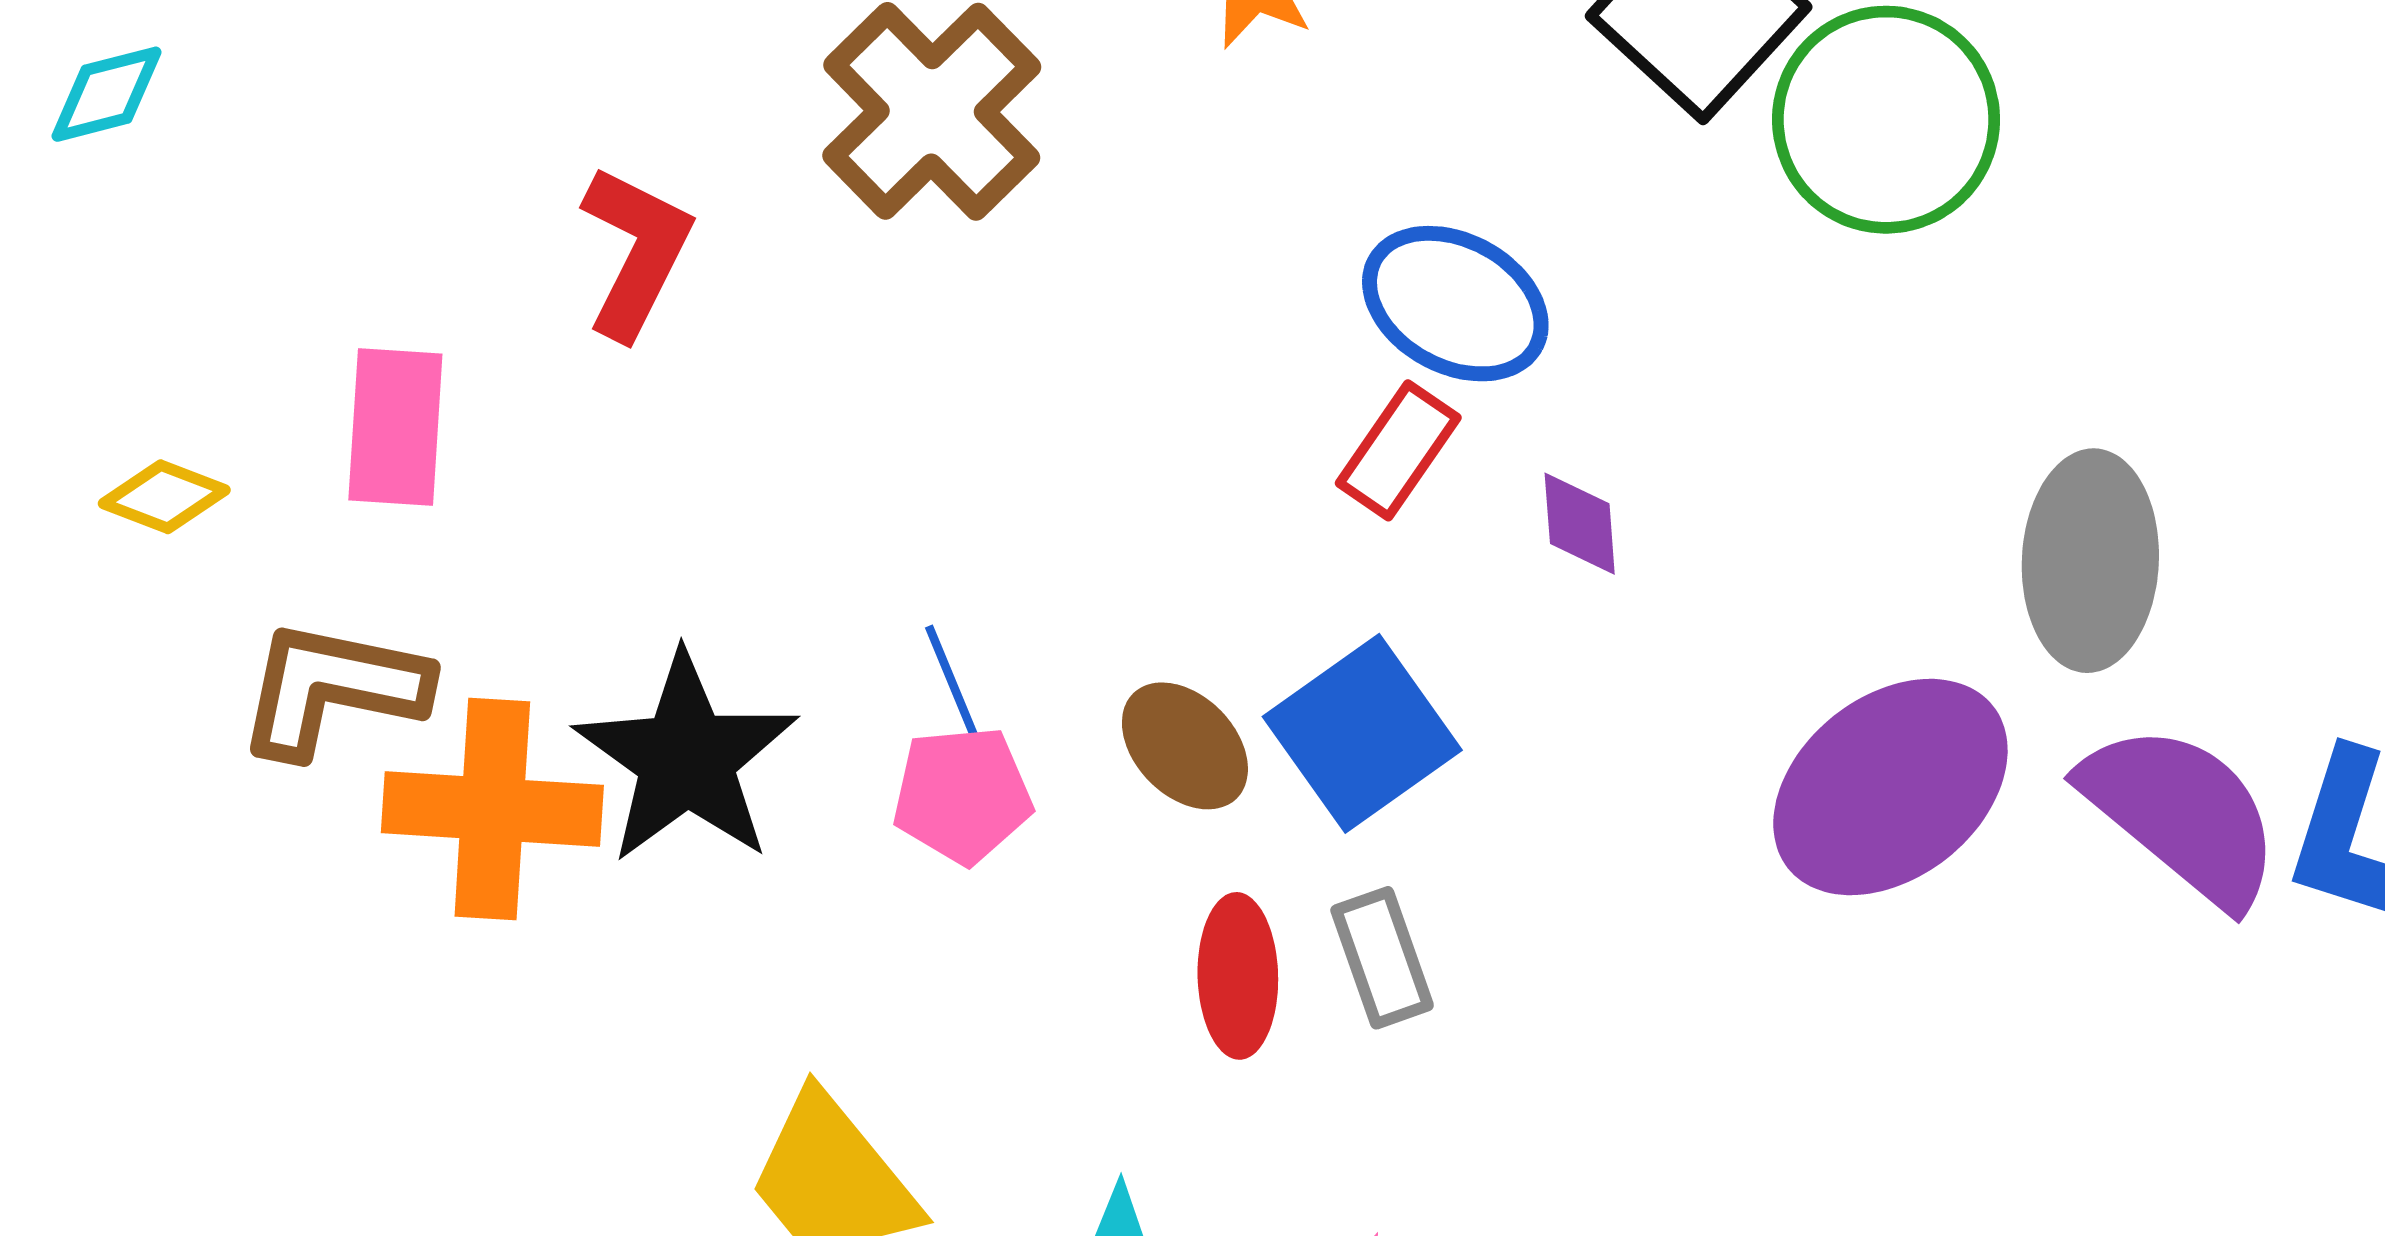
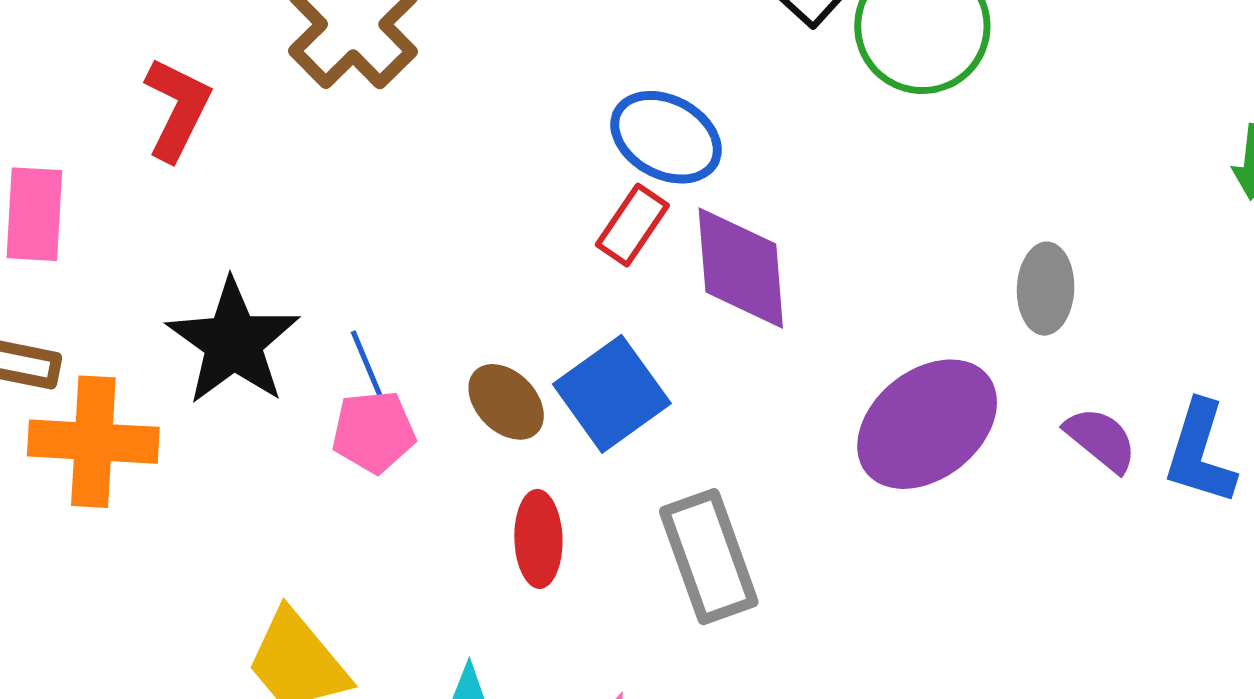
purple diamond: (1580, 524) -> (741, 268), size x2.0
gray ellipse: (2090, 561) -> (1046, 289), size x0.7
black star: (686, 758) -> (233, 342), moved
purple semicircle: (2182, 814) -> (1101, 439), size x0.6
gray rectangle: (1382, 958) -> (709, 557), moved, size x1.6

